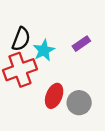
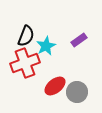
red ellipse: (54, 96) -> (55, 86), turned 30

